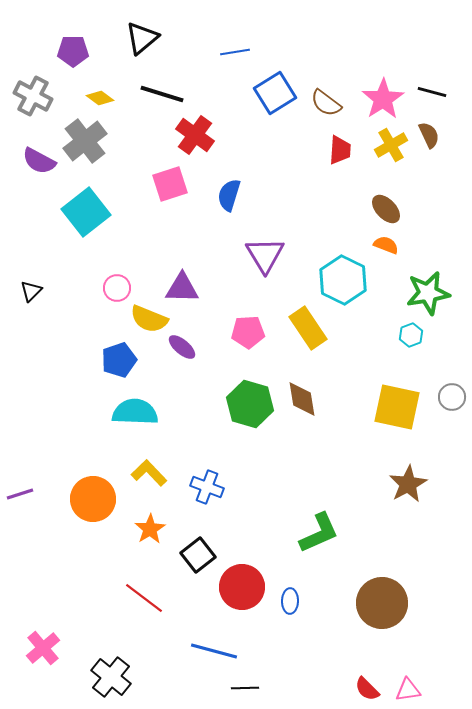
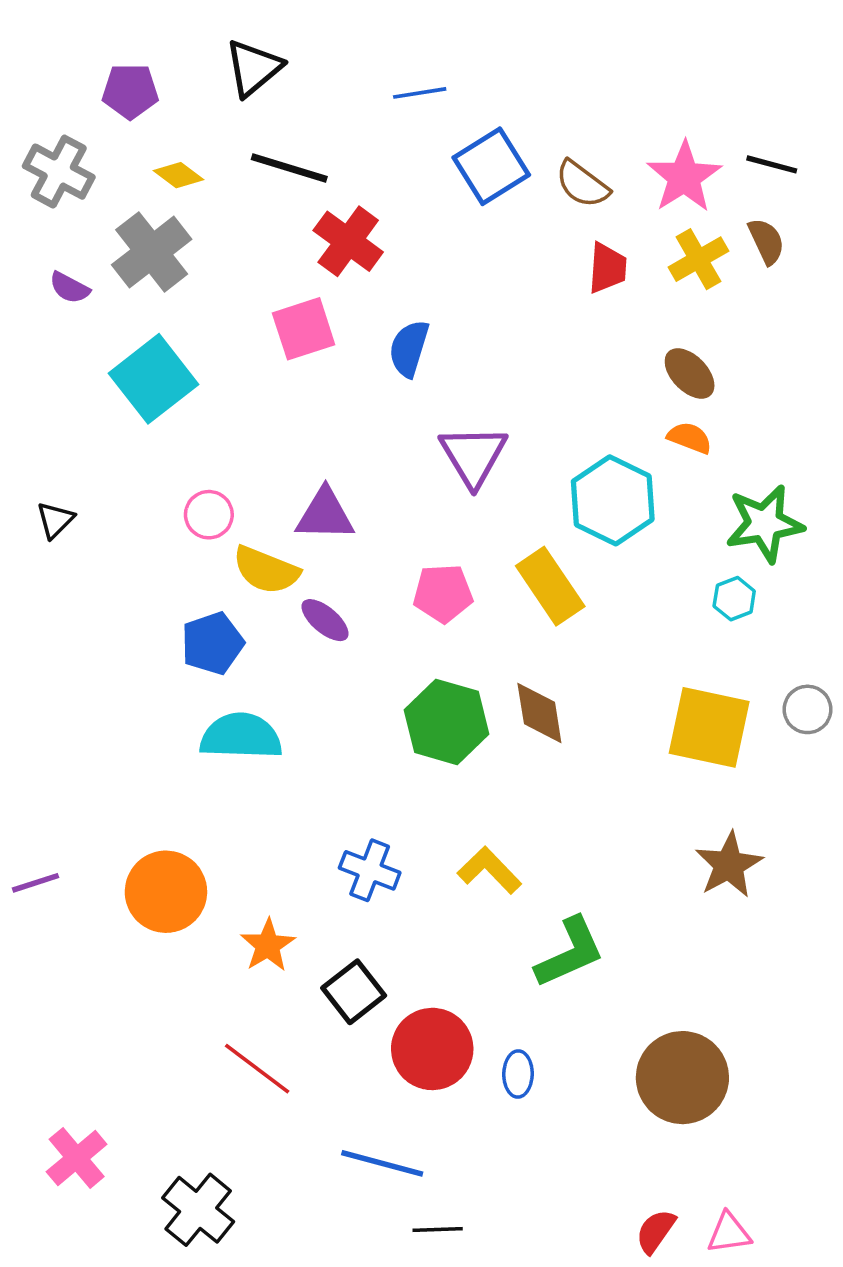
purple semicircle: (39, 161) -> (69, 288), size x0.7
yellow L-shape: (149, 473) -> (489, 870), moved
red semicircle: (367, 689) -> (656, 1231), turned 80

